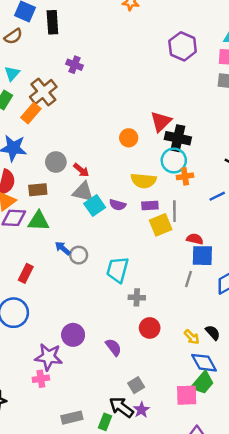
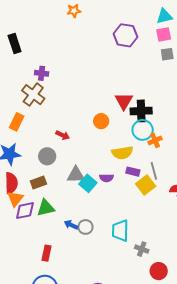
brown cross: (43, 92) -> (33, 95), moved
red arrow: (81, 170) -> (63, 135), moved
purple rectangle: (150, 205) -> (133, 172), turned 32
gray cross: (137, 297) -> (142, 249), turned 32

